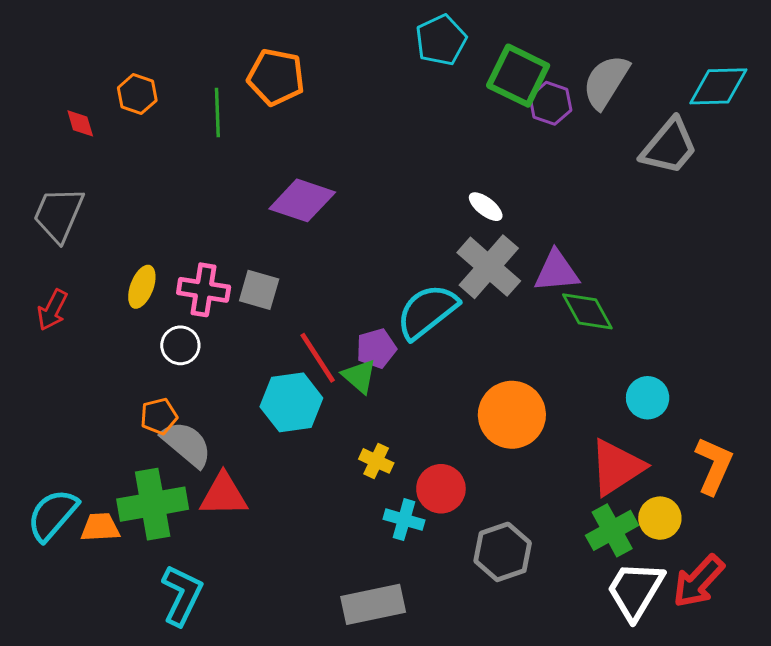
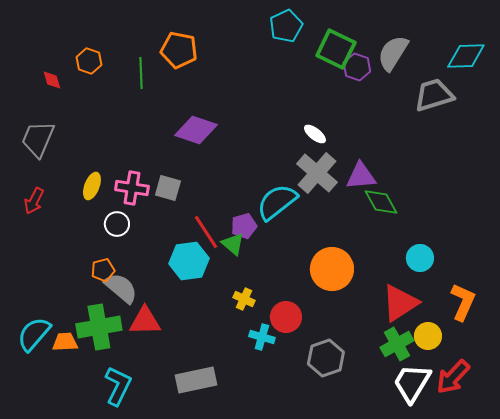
gray trapezoid: (669, 146) -> (434, 95), turned -147
gray rectangle: (373, 604) -> (196, 380), moved

